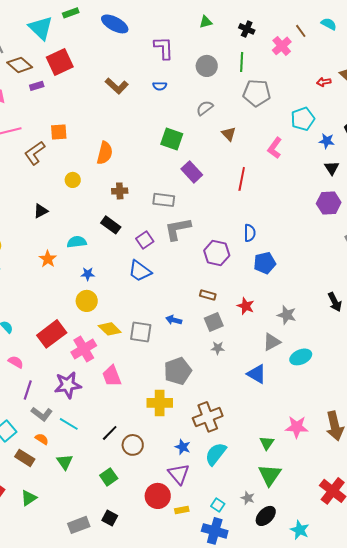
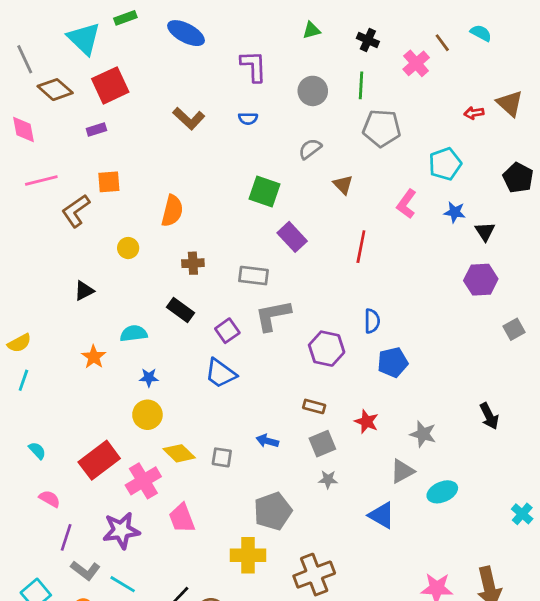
purple rectangle: (37, 86) -> (96, 130), moved
blue star: (327, 141) -> (455, 212), moved
gray square: (141, 332) -> (222, 457), size x0.7

